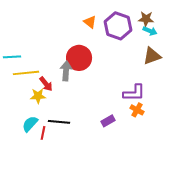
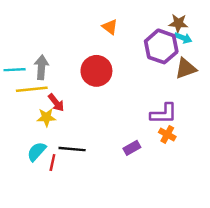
purple hexagon: (118, 26) -> (161, 46), moved
gray arrow: (66, 71) -> (41, 67), moved

